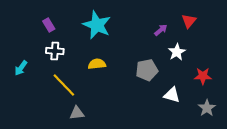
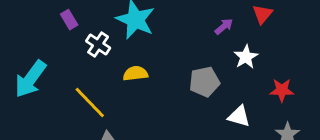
white cross: (55, 51) -> (98, 44), moved, turned 30
cyan arrow: (21, 68) -> (30, 79), size x1.8

